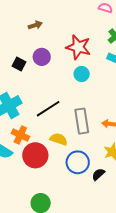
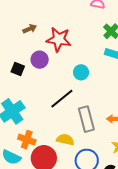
red star: (78, 47) -> (59, 39), moved
black line: (48, 109) -> (62, 99), moved

